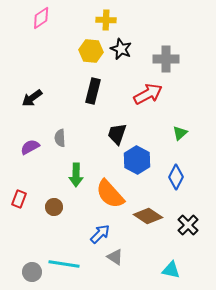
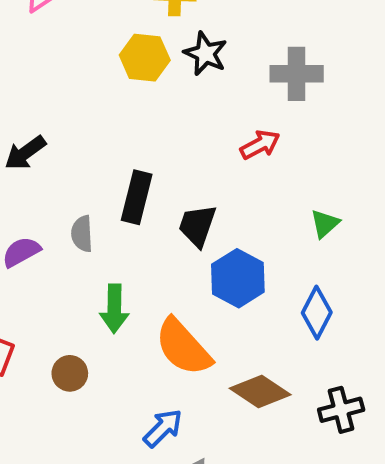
black rectangle: (93, 91) -> (137, 197), moved
red arrow: (148, 94) -> (260, 145), size x0.7
black cross: (188, 225) -> (341, 410), turned 30

